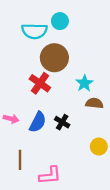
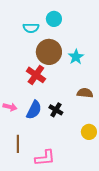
cyan semicircle: (34, 31) -> (31, 28), size x0.7
cyan star: (84, 83) -> (76, 57), moved

